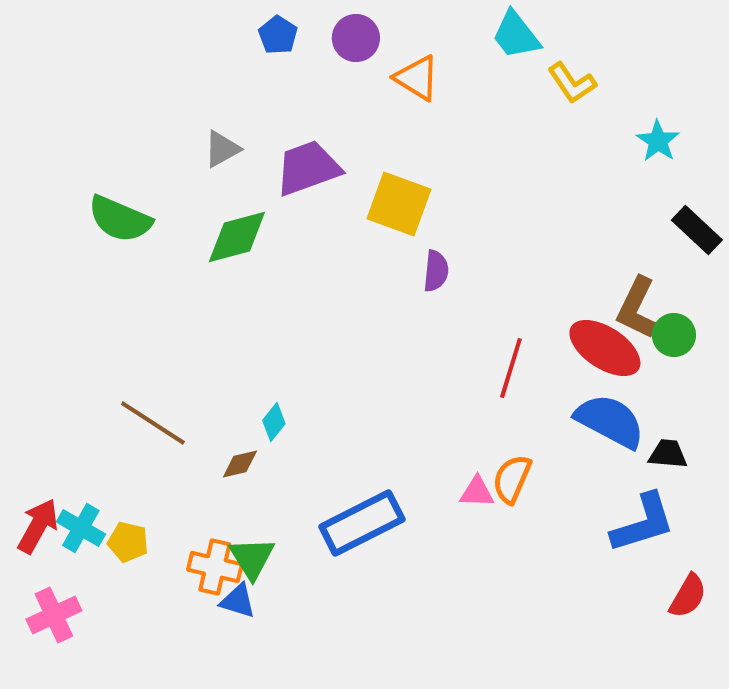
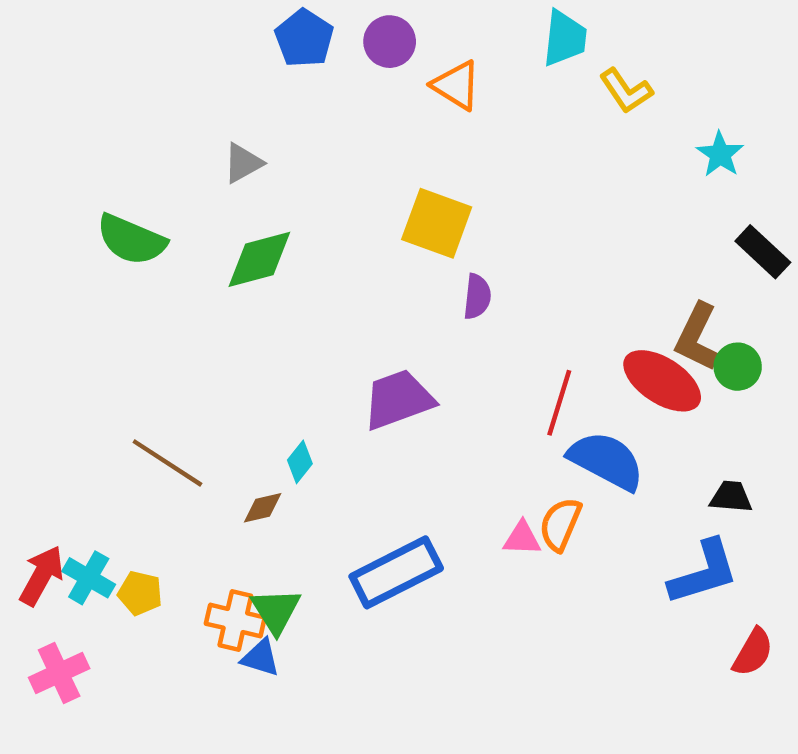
blue pentagon: (278, 35) -> (304, 38), size x1.4
cyan trapezoid: (516, 35) -> (565, 38), turned -136
purple trapezoid: (308, 168) -> (398, 399), moved
blue semicircle: (610, 421) -> (606, 461), moved

